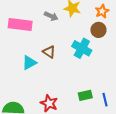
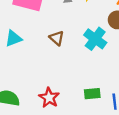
cyan triangle: (29, 63) -> (13, 39), moved

